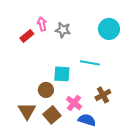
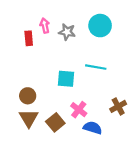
cyan circle: (109, 29) -> (100, 26), moved
red rectangle: (27, 36) -> (29, 38), turned -56
brown circle: (46, 90) -> (28, 96), moved
brown cross: (103, 95) -> (118, 106), moved

